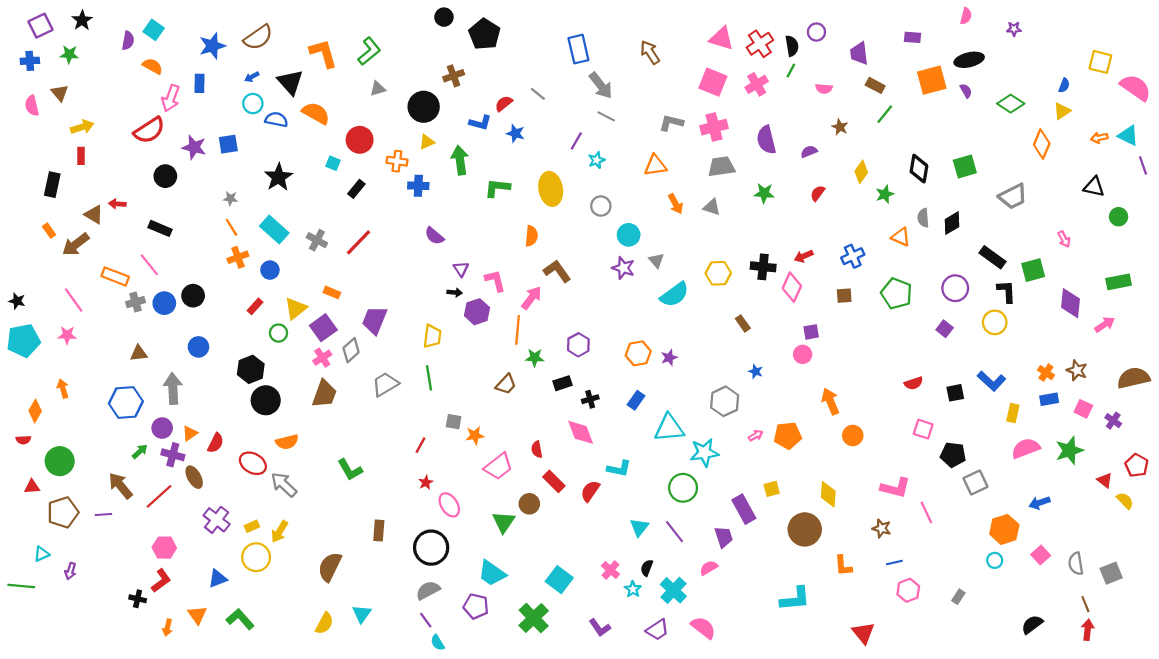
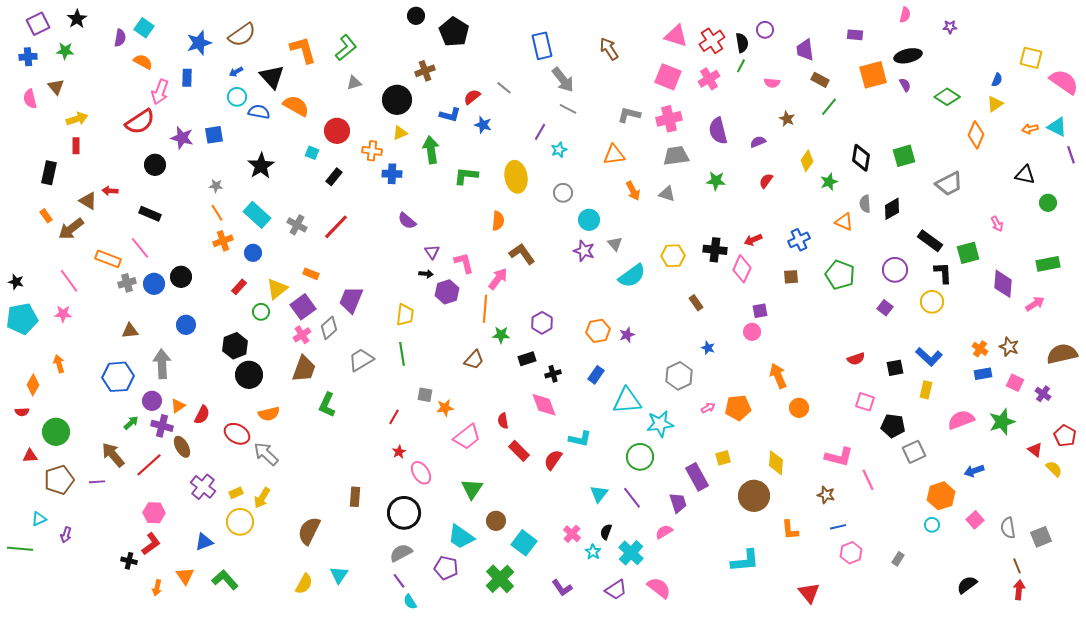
yellow rectangle: (1013, 413) -> (926, 390), moved
green L-shape: (350, 470) -> (327, 405), moved, turned 55
brown circle: (529, 504) -> (496, 521), moved

